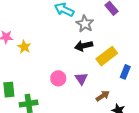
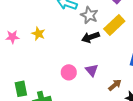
yellow star: (24, 47) -> (38, 34), moved
yellow rectangle: (107, 56) -> (114, 25), moved

